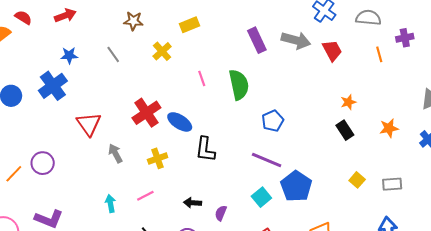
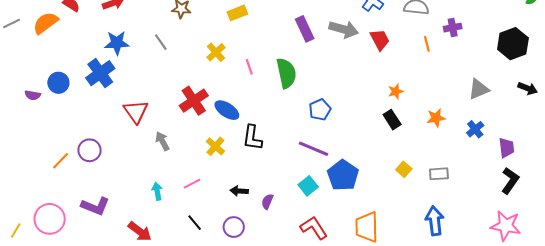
yellow cross: (162, 51) -> (216, 52), moved
blue star: (69, 55) -> (117, 43), size x1.4
yellow cross: (158, 158) -> (215, 146), moved, turned -30

